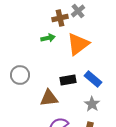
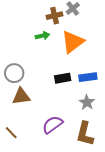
blue rectangle: (93, 79) -> (88, 77), turned -48
brown triangle: (49, 98) -> (21, 96), moved

